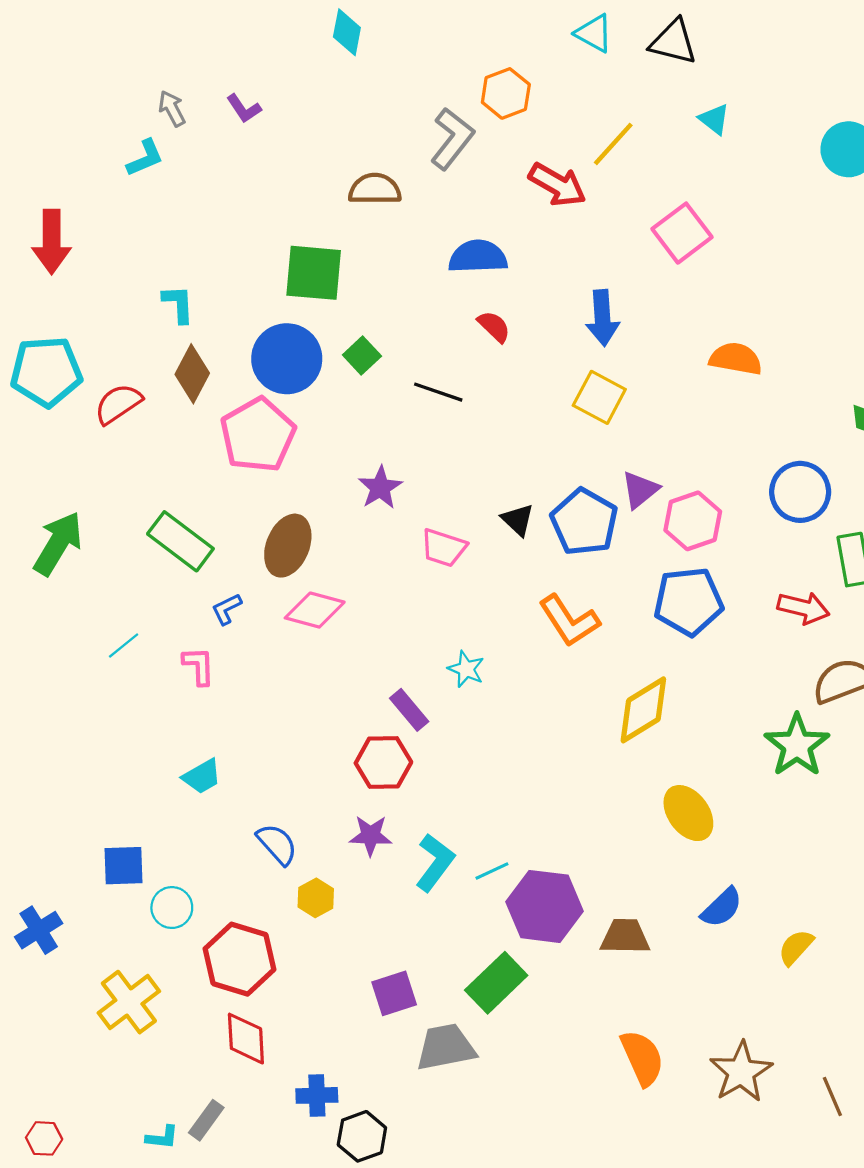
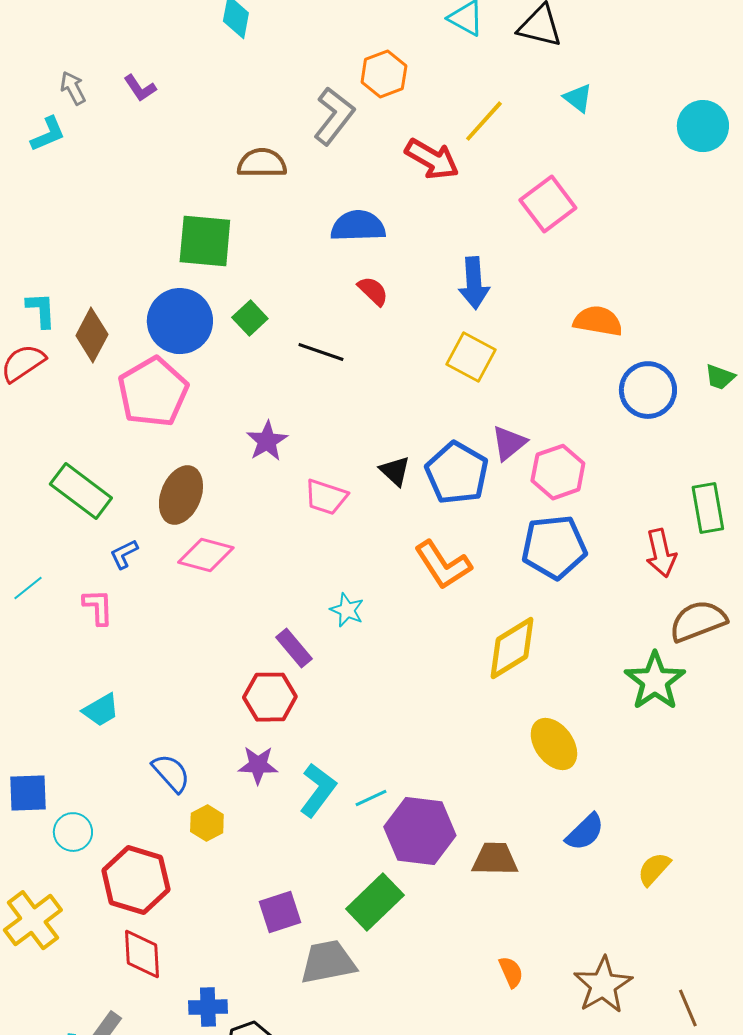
cyan L-shape: (178, 304) -> (41, 310), moved
blue circle: (800, 492) -> (648, 390), moved
red arrow: (803, 608) -> (661, 553), turned 63
orange semicircle: (642, 1058) -> (511, 972), size x0.6

